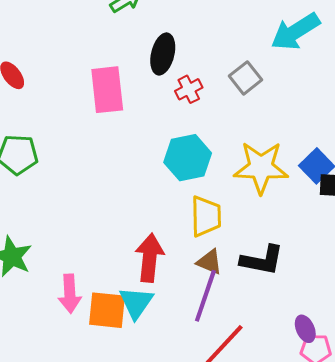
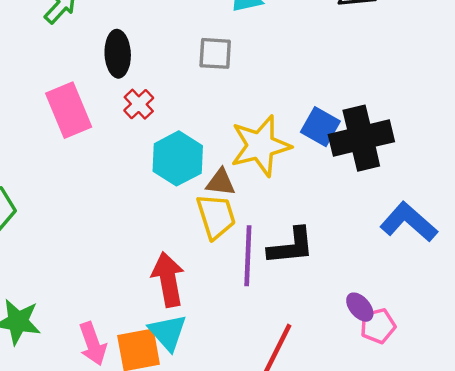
gray square: (246, 78) -> (215, 53), turned -32
red cross: (189, 89) -> (139, 104), moved
brown triangle: (209, 262) -> (221, 182), moved
purple line: (205, 296) -> (248, 256), moved

